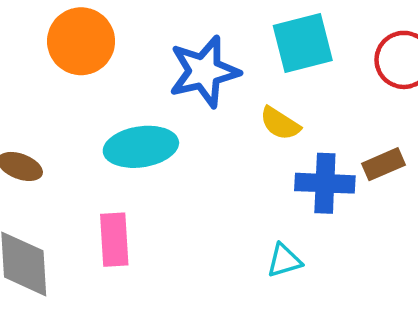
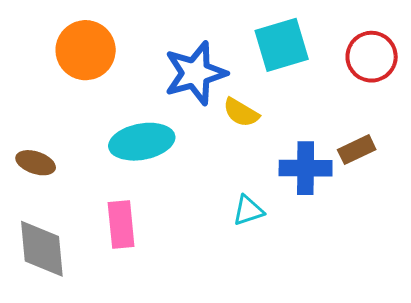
yellow semicircle: (280, 123) -> (241, 113), moved
cyan triangle: (284, 261) -> (248, 211), moved

